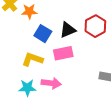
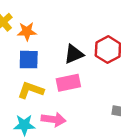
blue square: (43, 34) -> (29, 60), moved, turned -30

